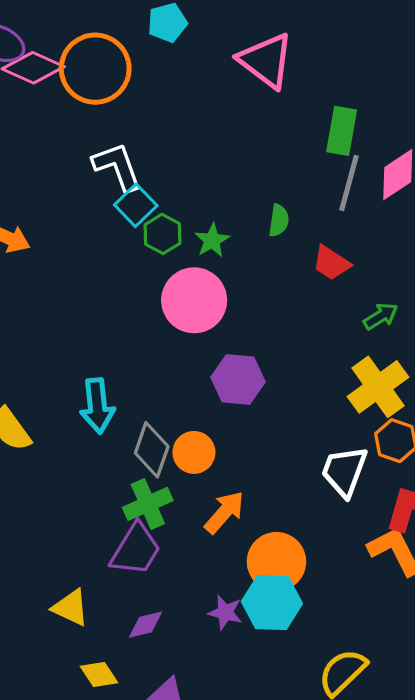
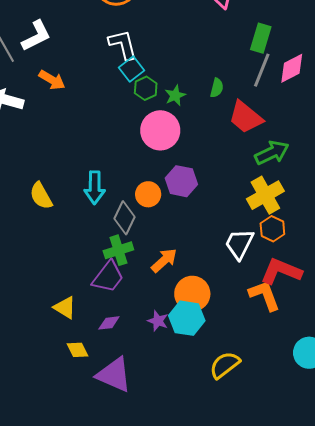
red trapezoid: (331, 263) -> (246, 117), size x1.5
green arrow: (381, 316) -> (272, 153), size x1.6
orange circle: (194, 452) -> (148, 194), moved

